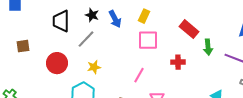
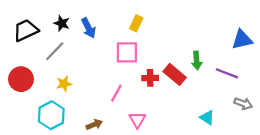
yellow rectangle: (144, 16) -> (136, 23), moved
black trapezoid: (61, 21) -> (26, 30), turned 65
red rectangle: (189, 29) -> (175, 74), moved
red cross: (178, 62) -> (150, 78), moved

